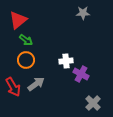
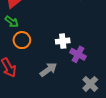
green arrow: (26, 40) -> (12, 22), moved
gray arrow: (36, 84) -> (48, 70), moved

